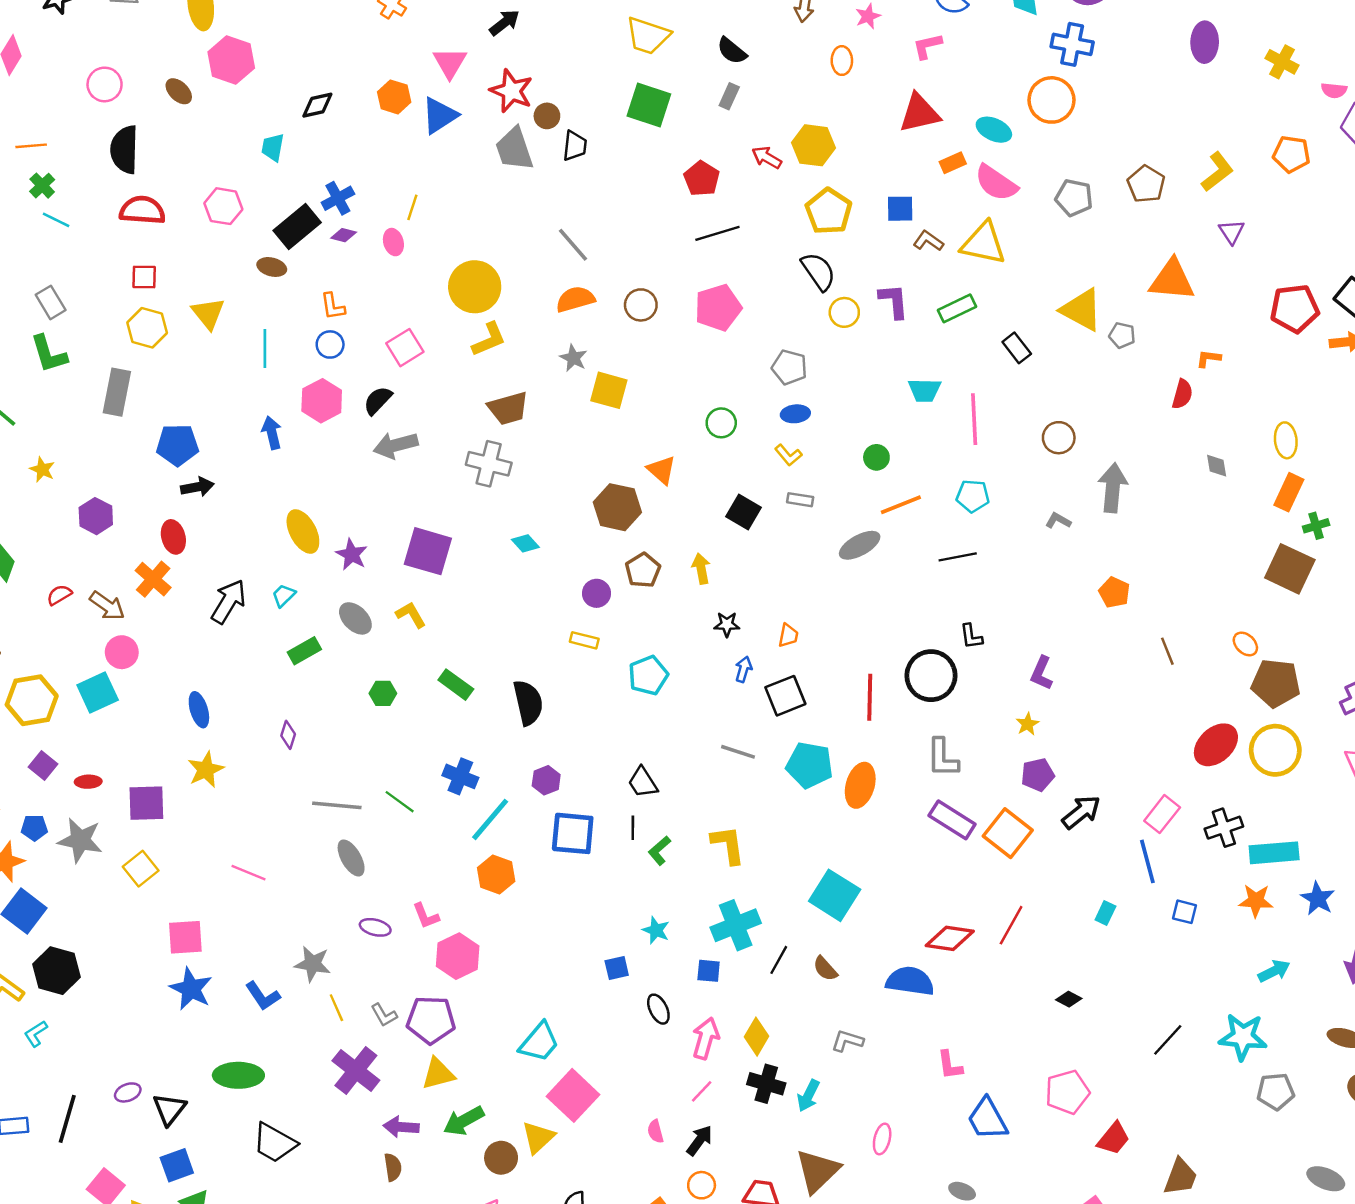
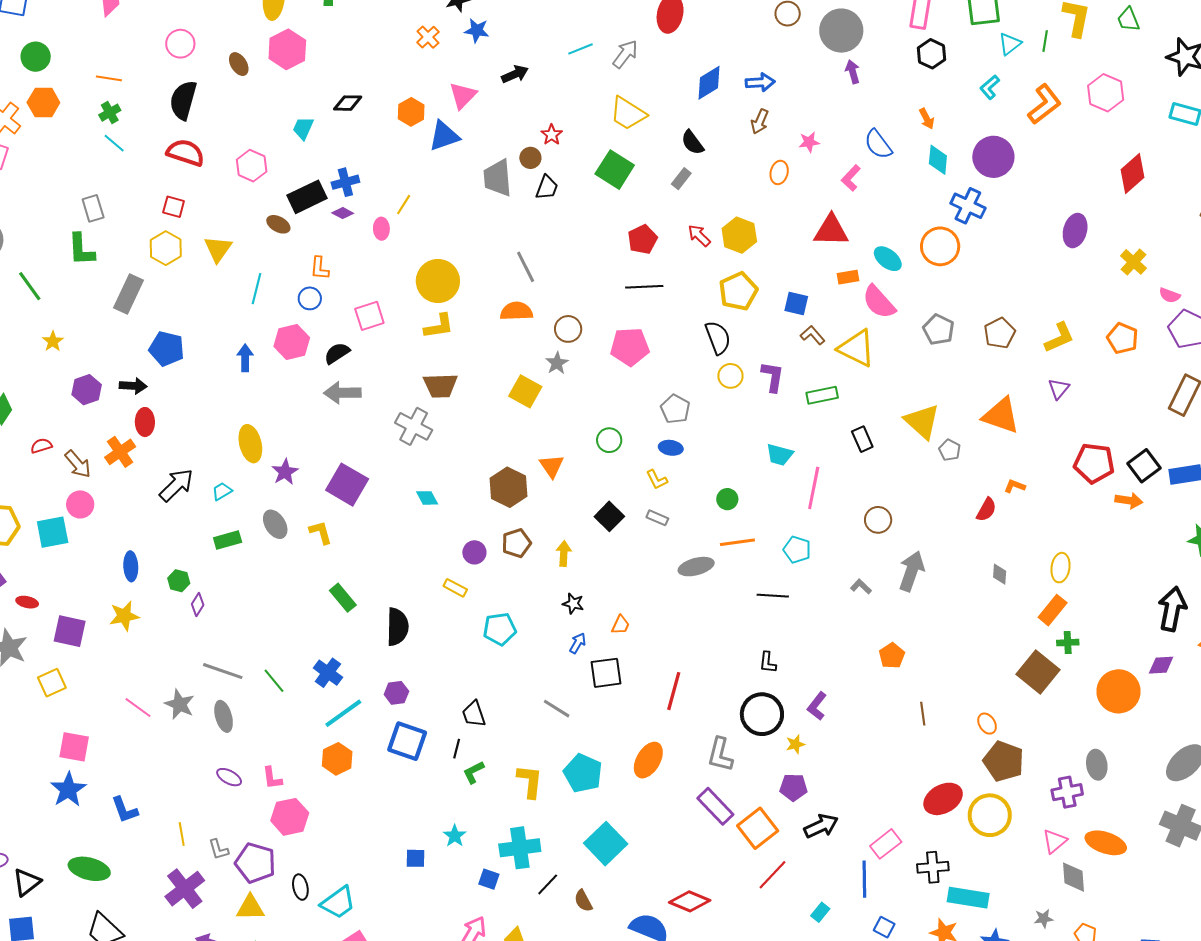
pink L-shape: (927, 46) -> (851, 178), turned -48
red star: (511, 91) -> (552, 135), moved, size x0.6
gray star: (573, 358) -> (557, 363), moved
black arrow: (197, 487) -> (133, 386), moved
black circle: (931, 676) -> (762, 714), moved
green hexagon: (383, 693) -> (179, 581), moved
cyan pentagon: (810, 765) -> (583, 773), moved
red line: (1011, 925) -> (772, 875), moved
gray star: (313, 964) -> (179, 704), moved
black ellipse: (658, 1009) -> (300, 887), moved

